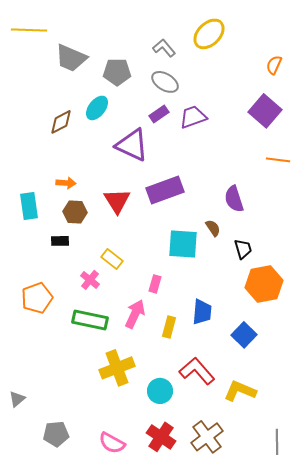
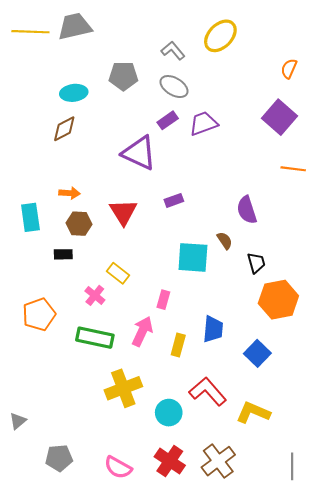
gray trapezoid: (71, 58) -> (75, 26), moved, turned 144
cyan ellipse: (97, 108) -> (74, 93), moved, turned 45
purple rectangle: (165, 190) -> (174, 200), size x0.5

